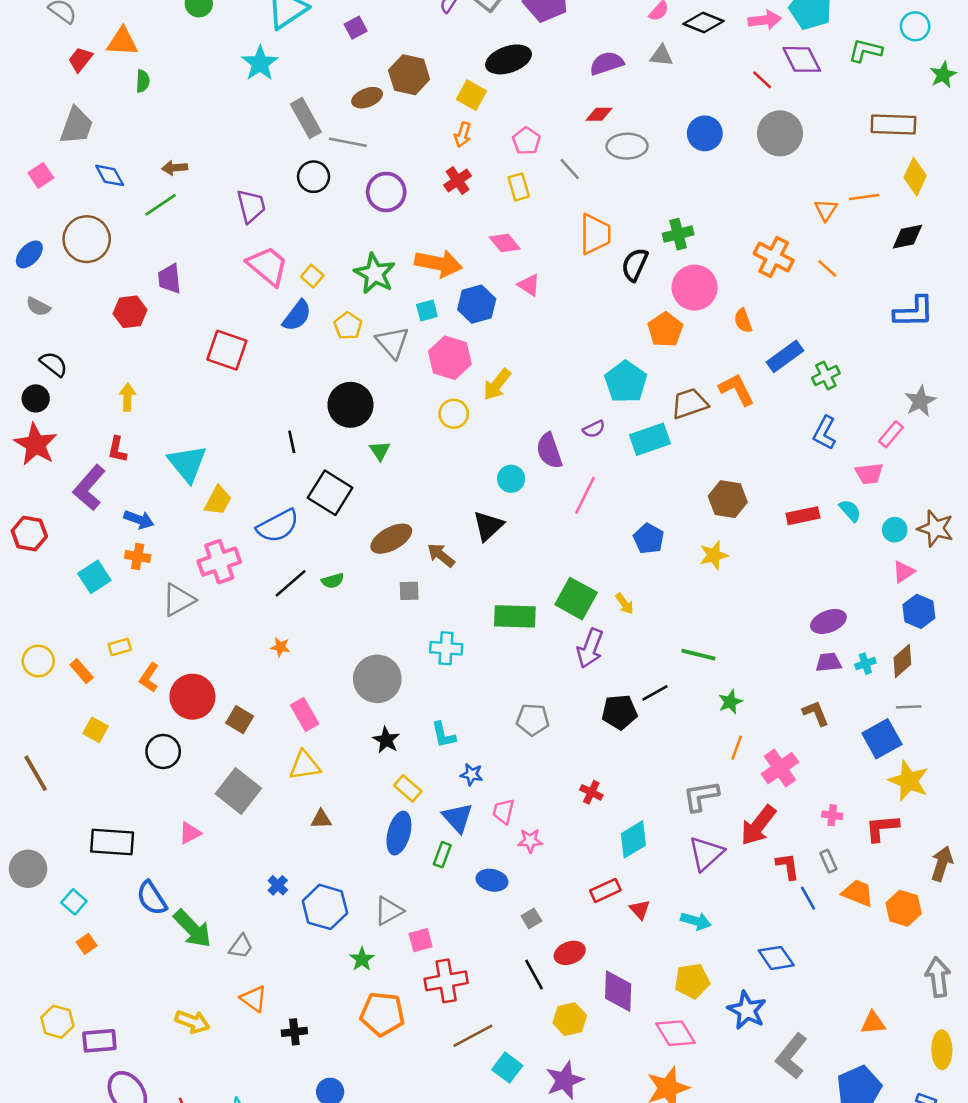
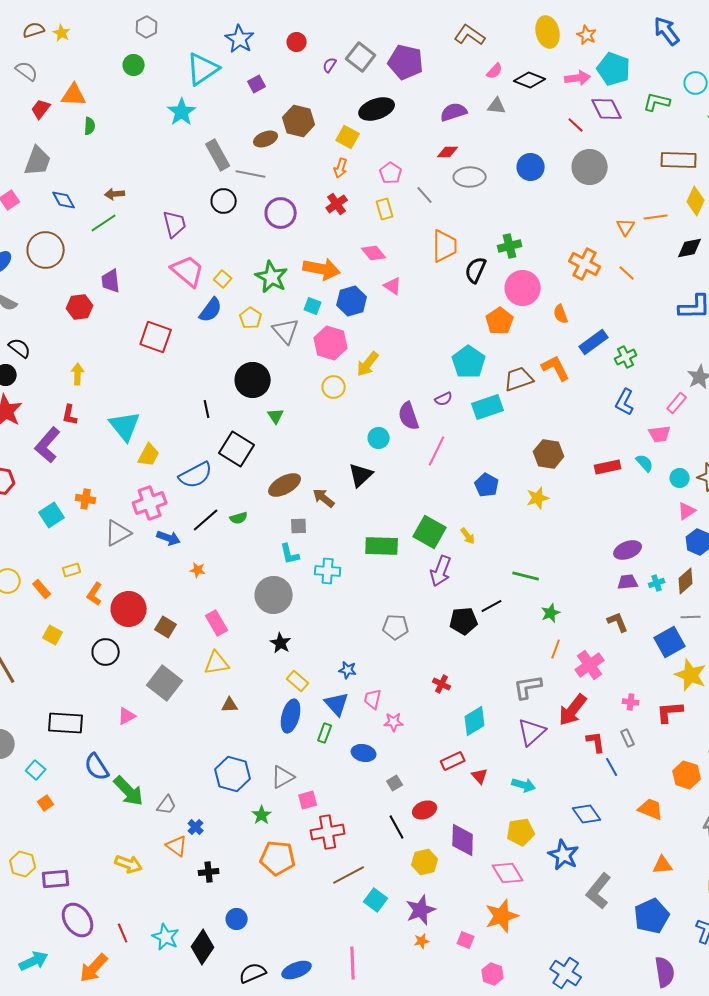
cyan square: (427, 311) -> (313, 306), turned 36
blue arrow: (139, 520) -> (169, 538), moved
cyan L-shape: (444, 735) -> (290, 554), moved
blue cross: (278, 885) -> (196, 827), moved
orange trapezoid: (858, 893) -> (651, 809), moved

